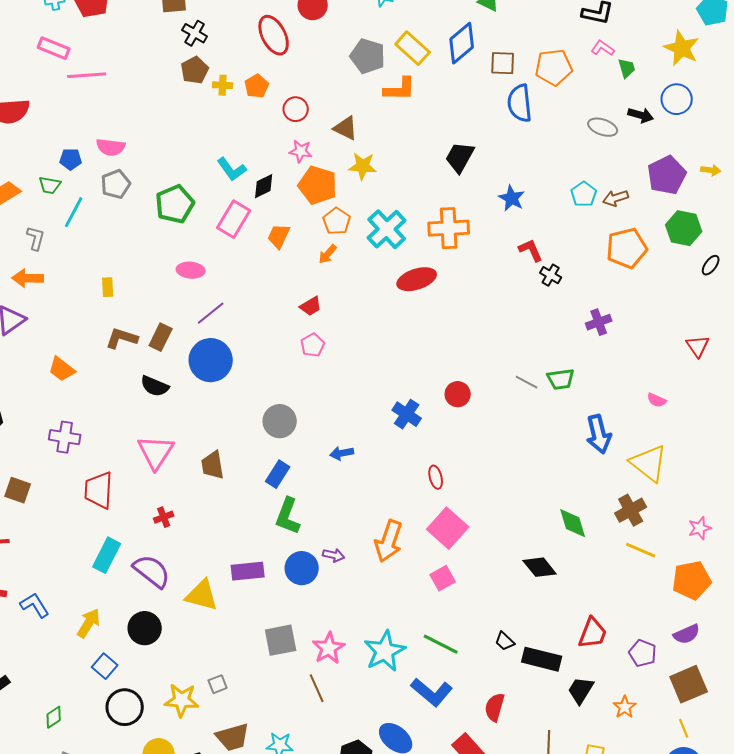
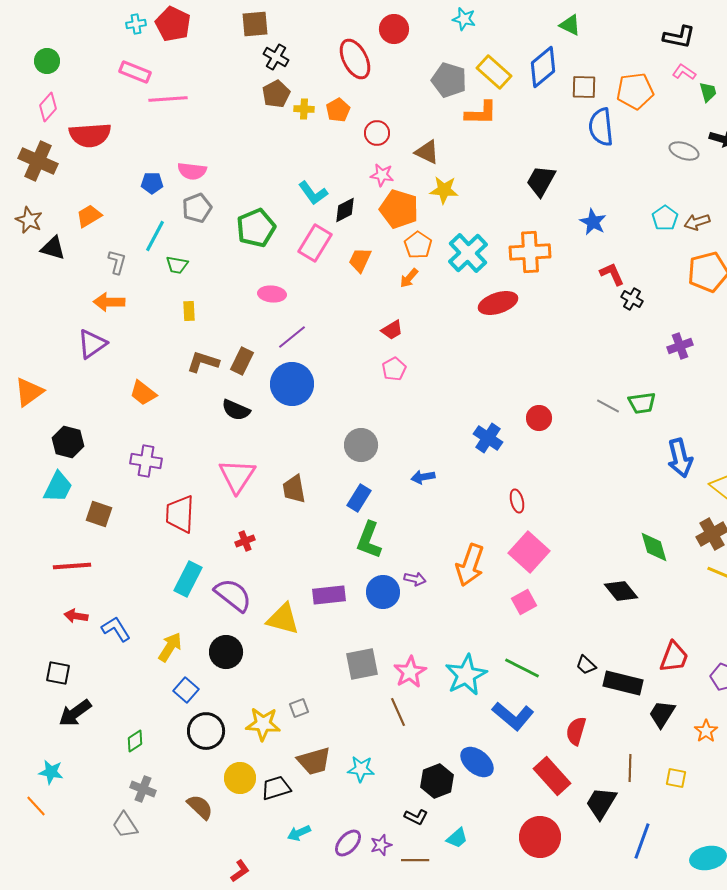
green trapezoid: (50, 185) -> (177, 265), moved

